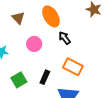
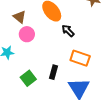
pink circle: (34, 44) -> (27, 34), moved

